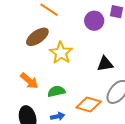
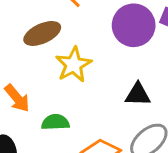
purple circle: (94, 21) -> (134, 25), size x1.4

